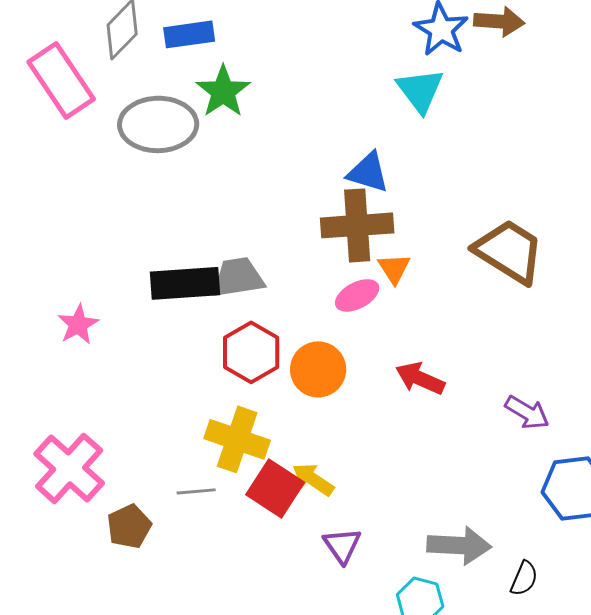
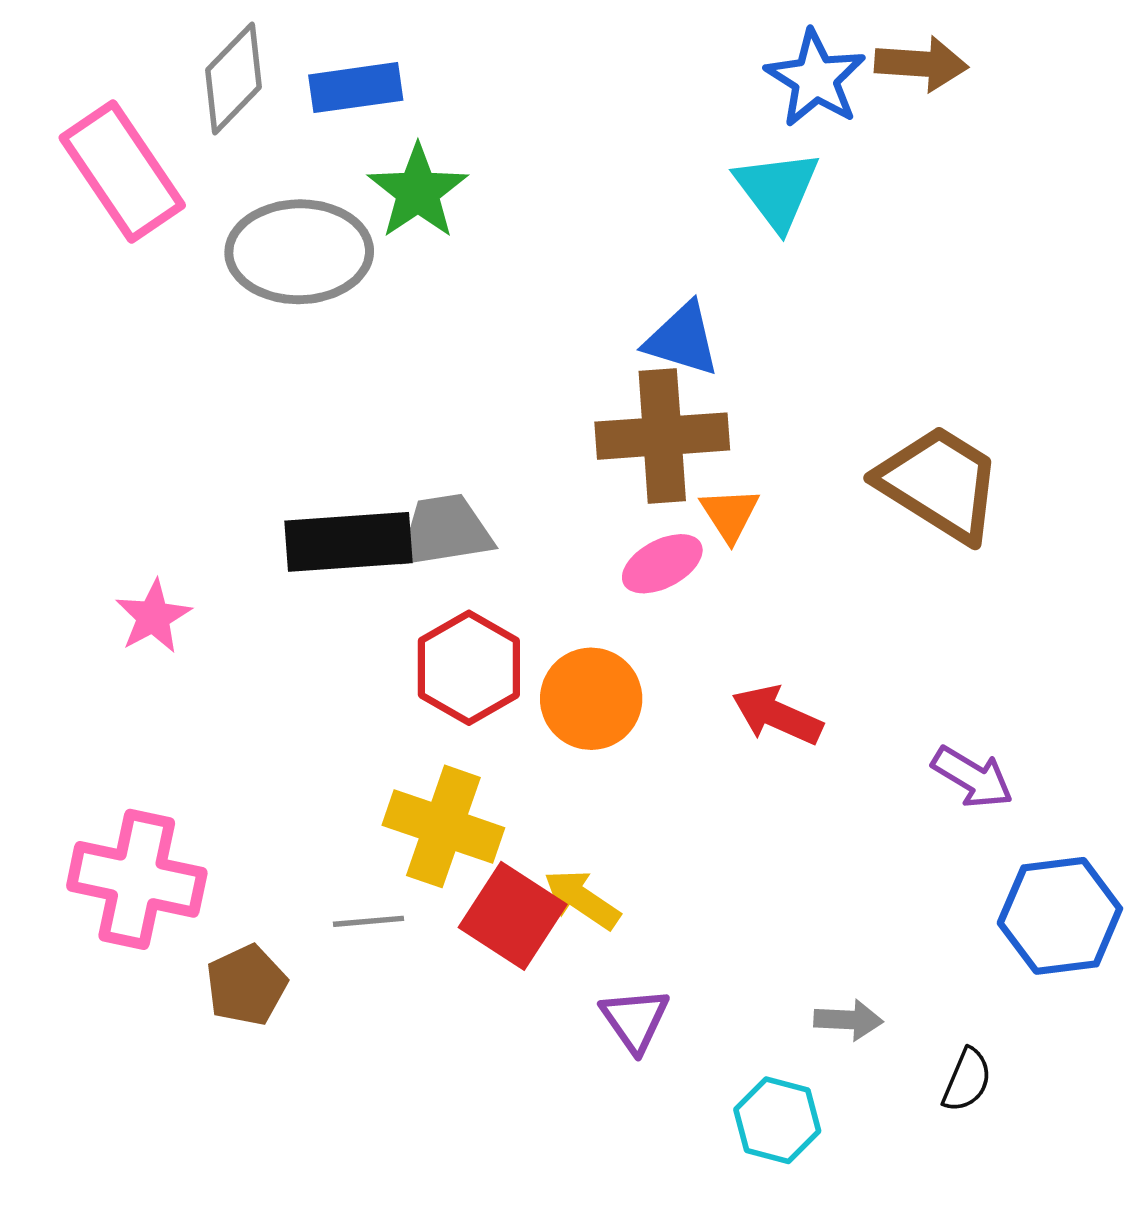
pink cross: (69, 468) -> (137, 879), turned -30
gray arrow: (459, 545) -> (848, 1020), size x0.6

